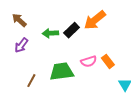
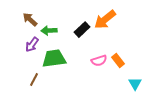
green arrow: (50, 33) -> (49, 31), moved
green trapezoid: (62, 71) -> (54, 59), moved
brown line: (31, 81) -> (34, 80), moved

